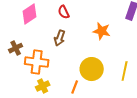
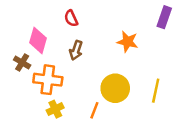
red semicircle: (64, 12) -> (71, 18), moved
pink diamond: (30, 14) -> (38, 40), moved, turned -40
brown cross: (16, 48) -> (22, 63), turned -32

